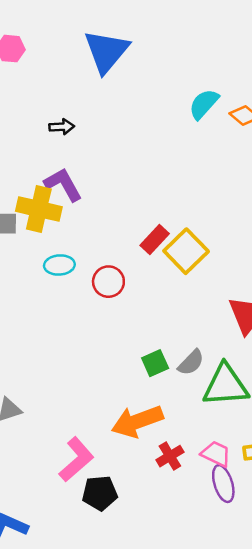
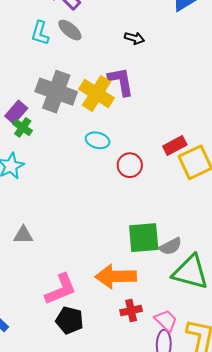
green square: (155, 363) -> (144, 238), size x1.6

